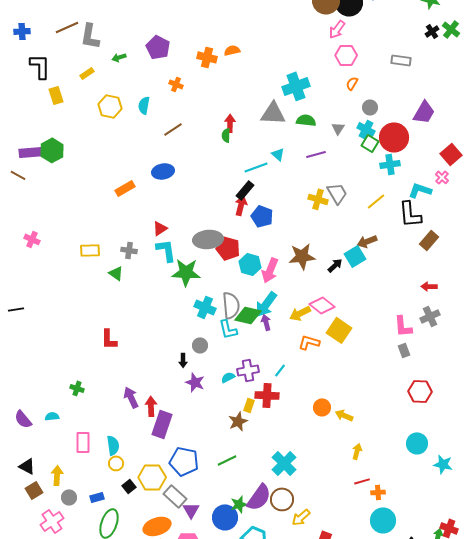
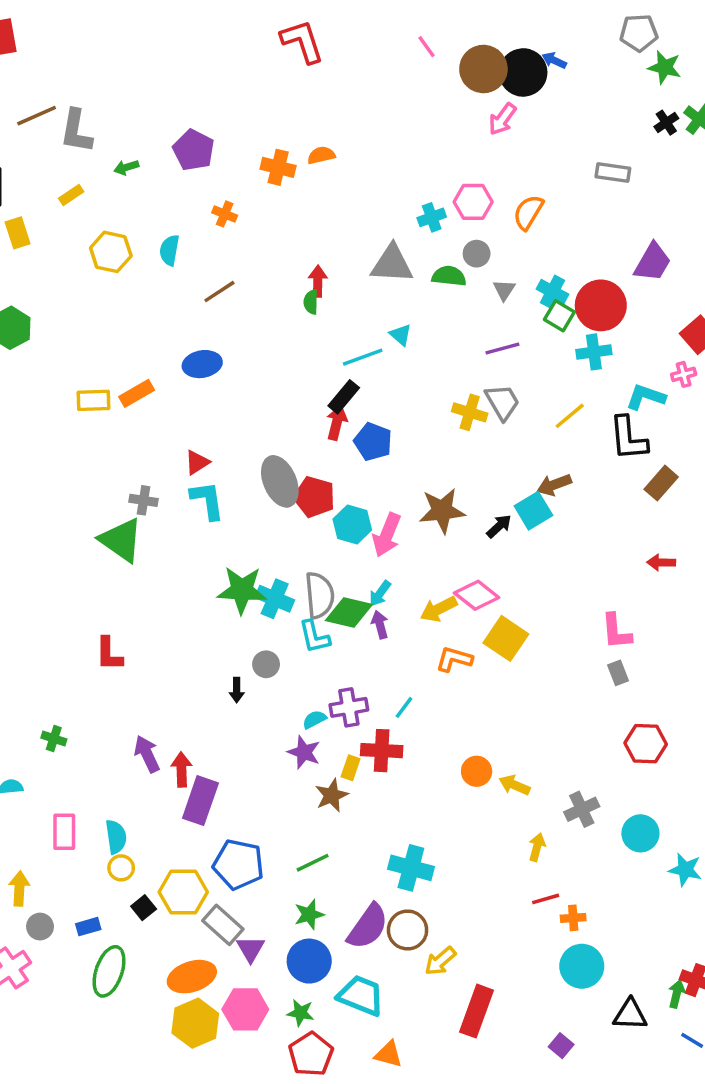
pink hexagon: (346, 55) -> (473, 202), moved
orange semicircle: (352, 83) -> (528, 212), size x1.5
cyan cross: (296, 86) -> (432, 217), size x0.6
gray circle: (370, 107) -> (477, 254), moved
purple line: (316, 154) -> (502, 349), moved
pink cross: (442, 177) -> (684, 374), turned 32
gray ellipse: (208, 239) -> (280, 481), turned 72
yellow rectangle: (90, 250) -> (94, 400), moved
green star: (186, 272) -> (242, 590), moved
green triangle: (116, 273) -> (121, 540), size x1.8
cyan arrow: (266, 304) -> (380, 594), size x0.6
gray cross: (430, 316) -> (582, 809), moved
purple star: (195, 382) -> (304, 752), moved
cyan cross: (284, 463) -> (411, 868), turned -30
green star: (239, 504) -> (309, 914), moved

